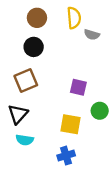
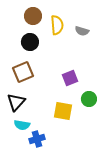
yellow semicircle: (74, 18) -> (57, 25), moved
purple square: (78, 87) -> (70, 78), turned -35
blue cross: (66, 156) -> (37, 139), moved

